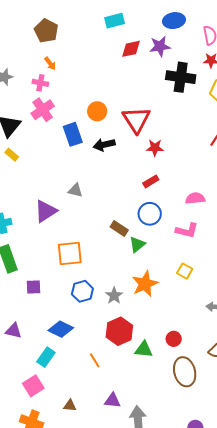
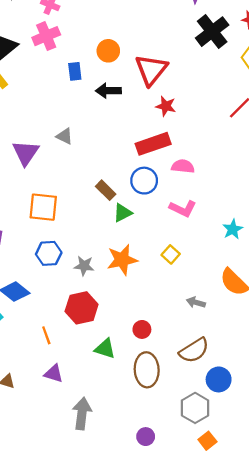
black cross: (181, 77) -> (212, 32), turned 32
blue rectangle: (73, 134) -> (75, 71), size x0.7
red rectangle: (151, 181) -> (153, 144), size x1.8
pink semicircle: (195, 198) -> (183, 166), moved
purple triangle: (46, 211) -> (26, 153), turned -35
gray star: (114, 296) -> (84, 266), turned 30
green triangle: (144, 349) -> (105, 349), moved
purple triangle: (113, 400) -> (54, 374), moved

